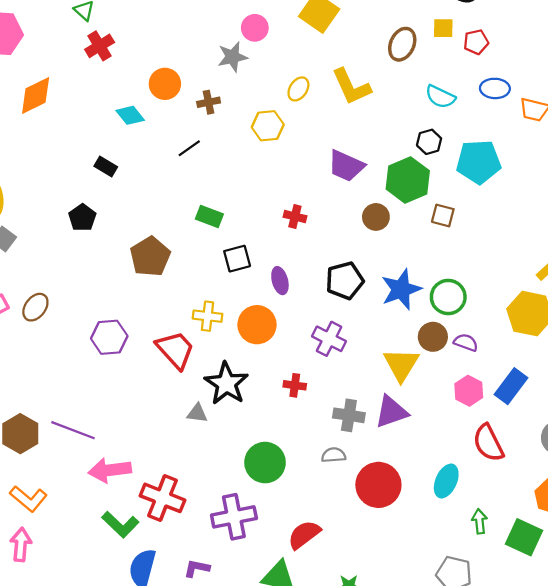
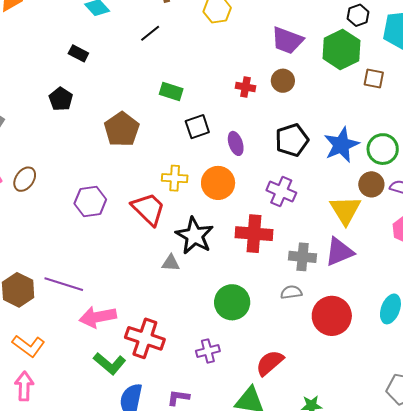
brown circle: (376, 217) -> (283, 81), moved
red cross: (295, 385) -> (254, 234), size x1.8
purple cross: (234, 517) -> (208, 351), size x0.6

